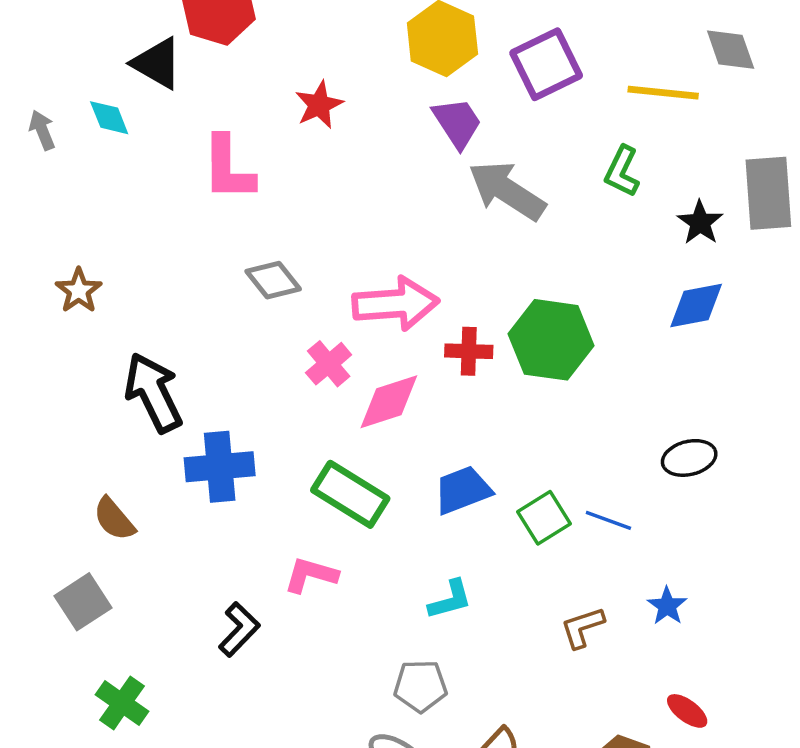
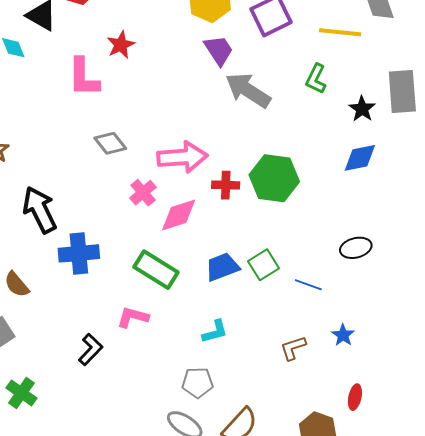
red star: (319, 105) -> (121, 45), moved
green square: (544, 518) -> (263, 265), moved
red ellipse: (687, 711) -> (355, 397), turned 65

